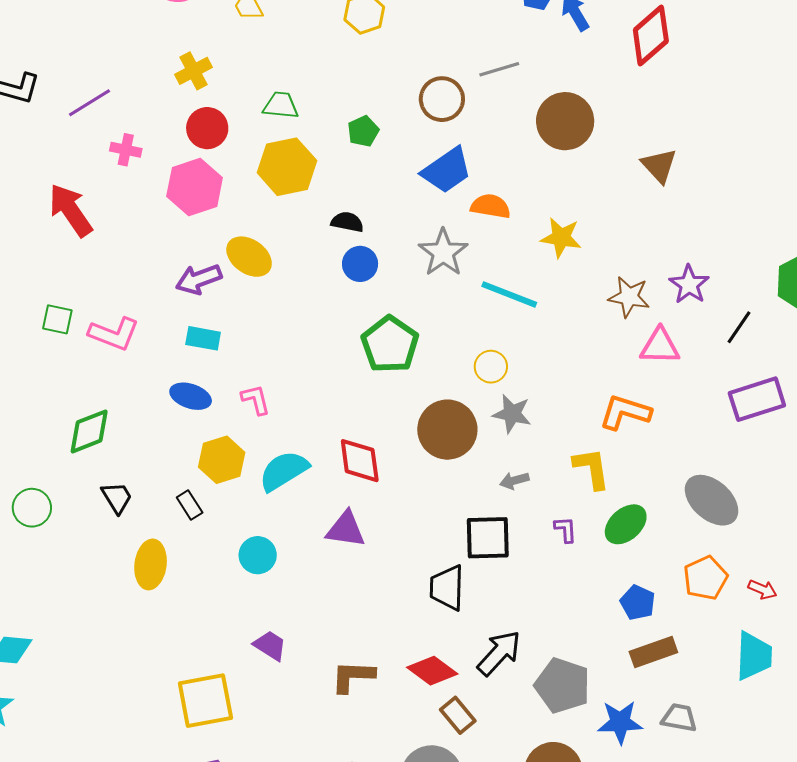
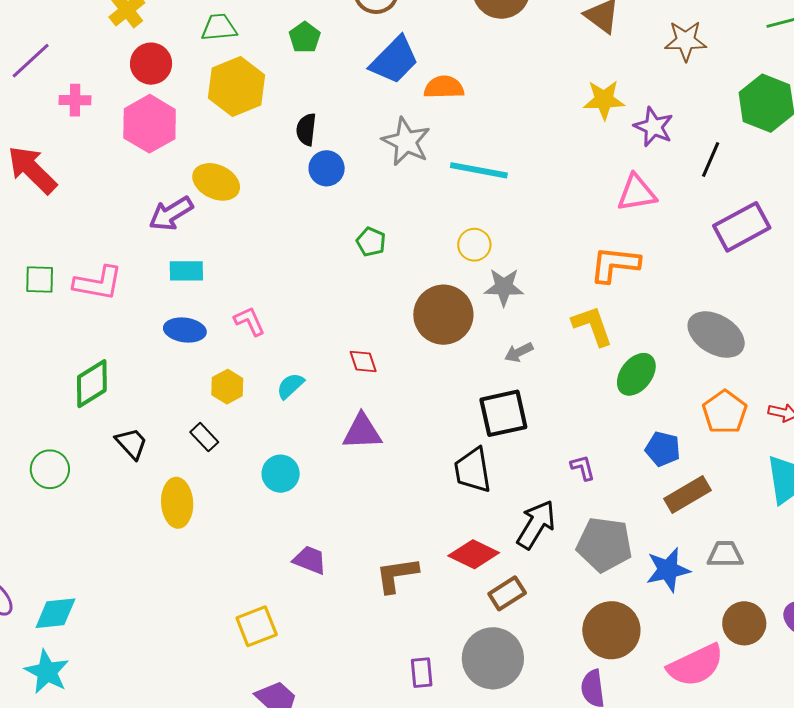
black semicircle: (347, 222) -> (306, 129), turned -84
yellow star: (561, 238) -> (604, 100), moved
brown star: (629, 297) -> (686, 41), moved
green pentagon: (390, 344) -> (371, 242), size x0.5
yellow hexagon: (222, 460) -> (227, 387), size x0.7
red diamond: (360, 461) -> (363, 361), size x0.6
cyan semicircle: (284, 471) -> (290, 386), size x0.6
purple L-shape: (566, 530) -> (583, 468), moved
yellow square: (205, 701) -> (257, 626), size x0.7
brown rectangle: (458, 715) -> (507, 593), turned -72

